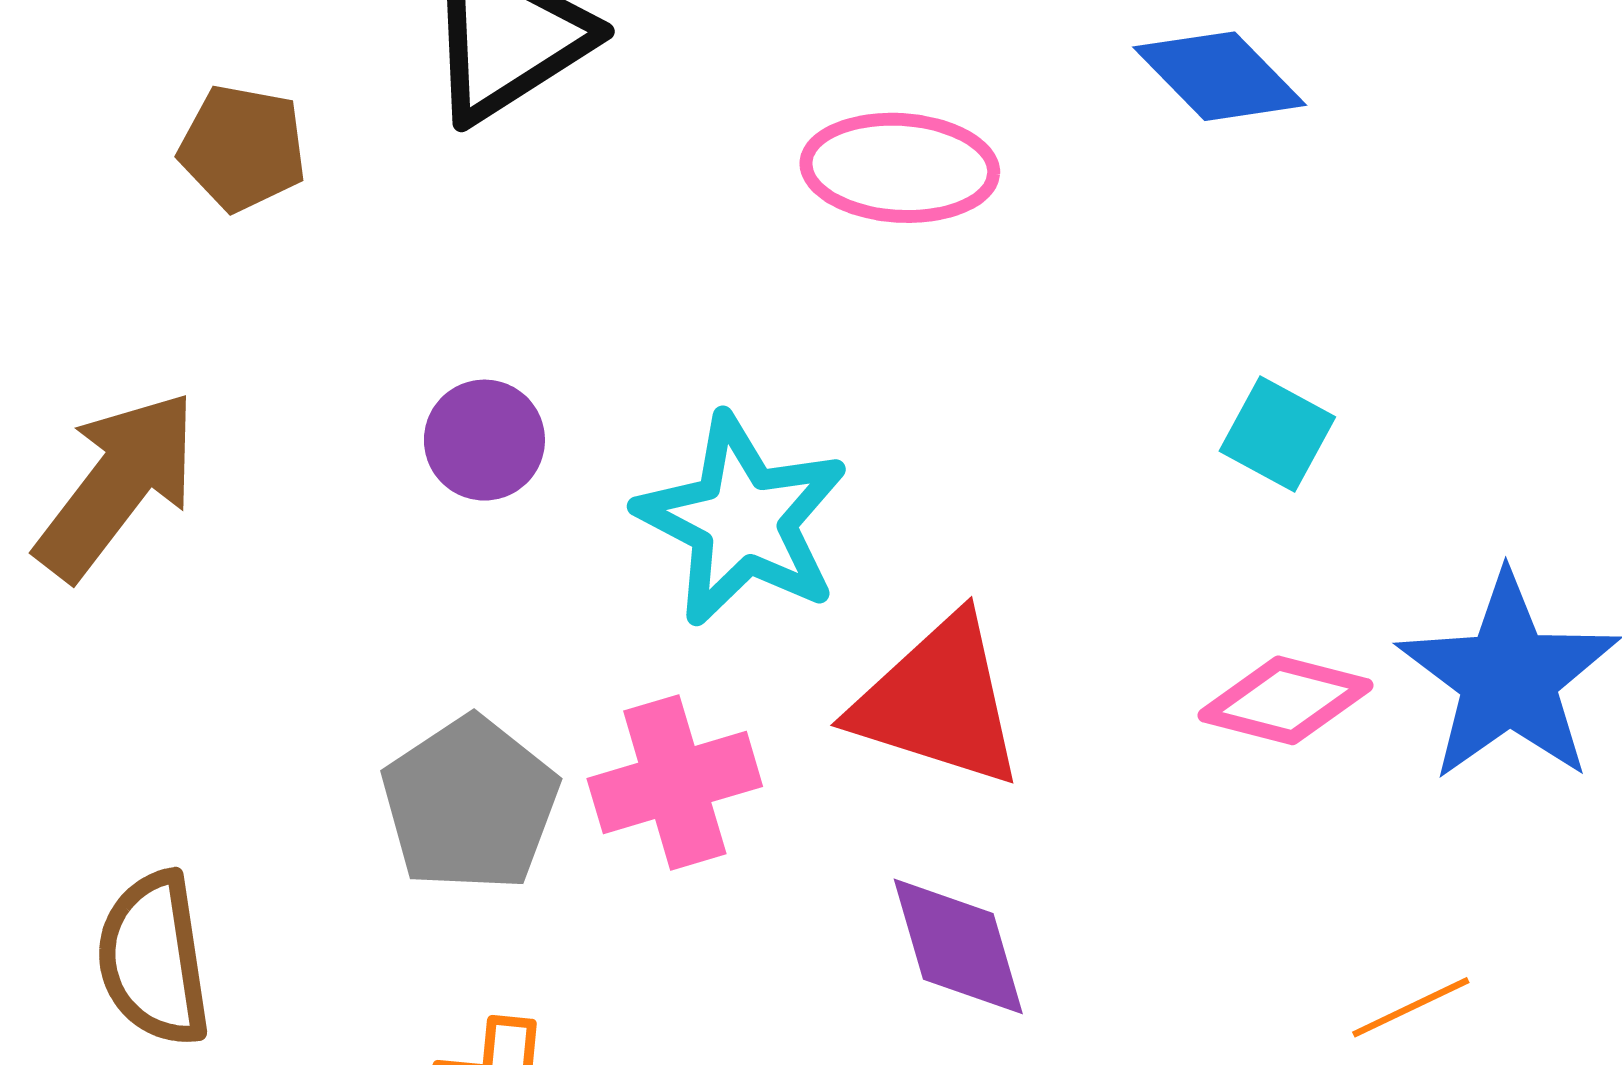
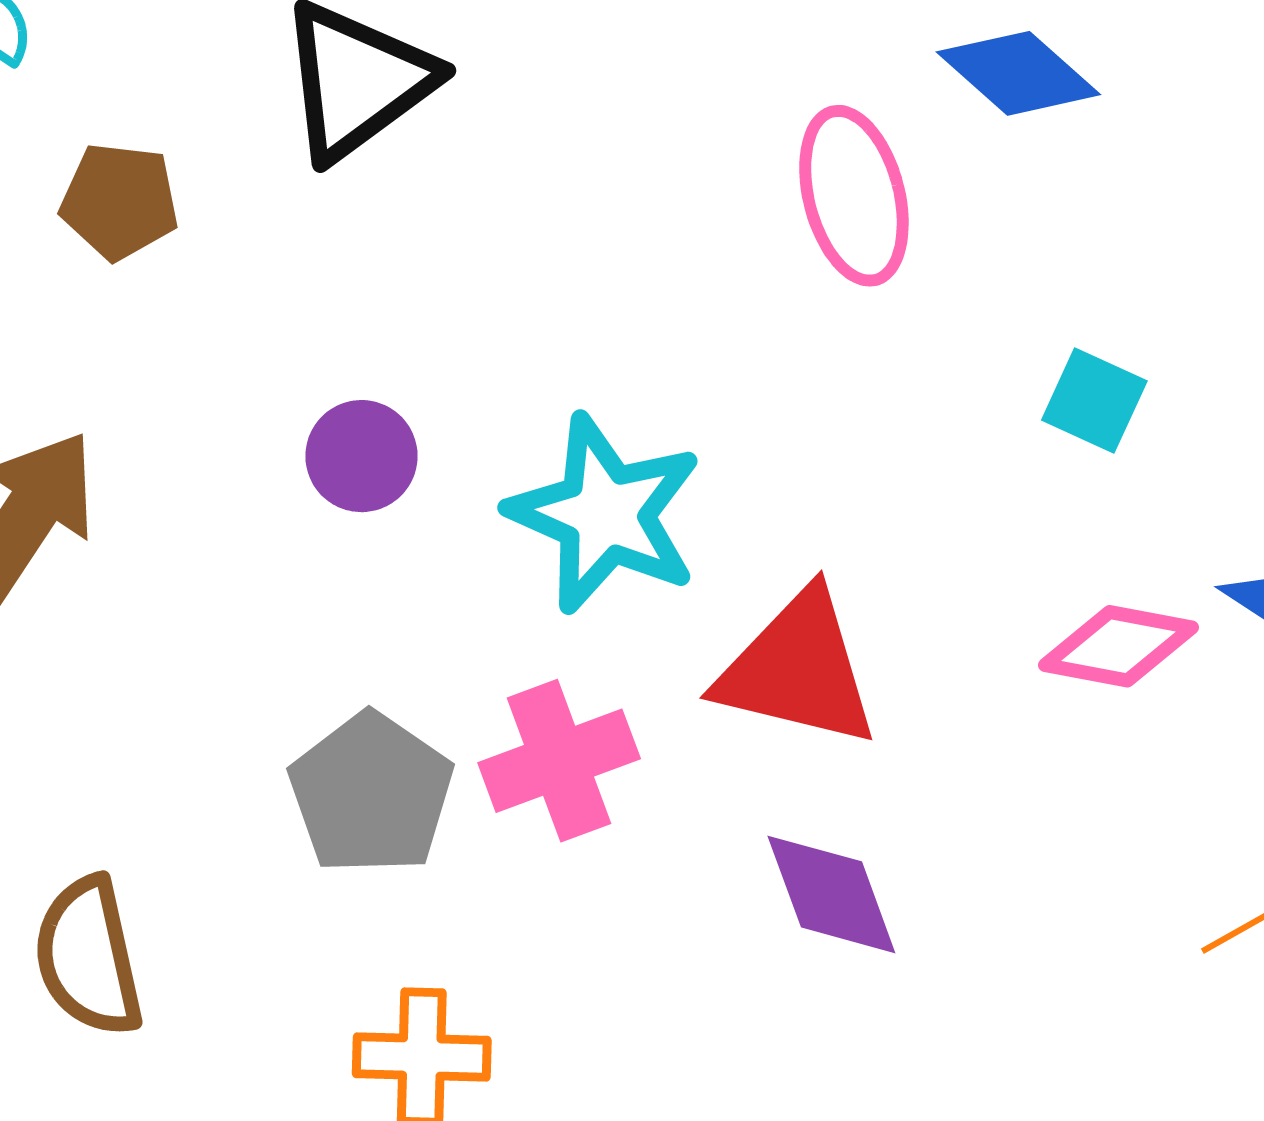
pink ellipse: (900, 168) -> (854, 196), moved, turned 76

